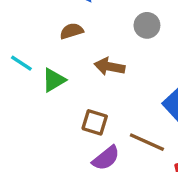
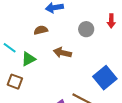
brown square: (95, 122) -> (15, 82), moved

